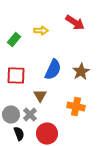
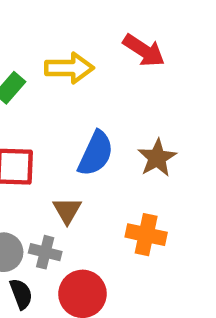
yellow arrow: (41, 31) -> (69, 68), size x1.5
gray cross: (30, 115) -> (45, 252), turned -32

